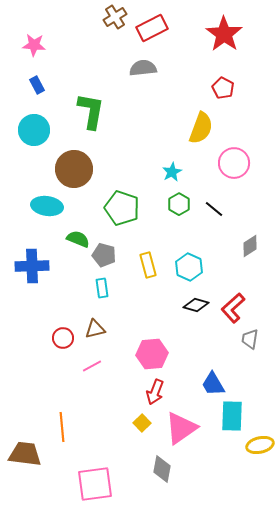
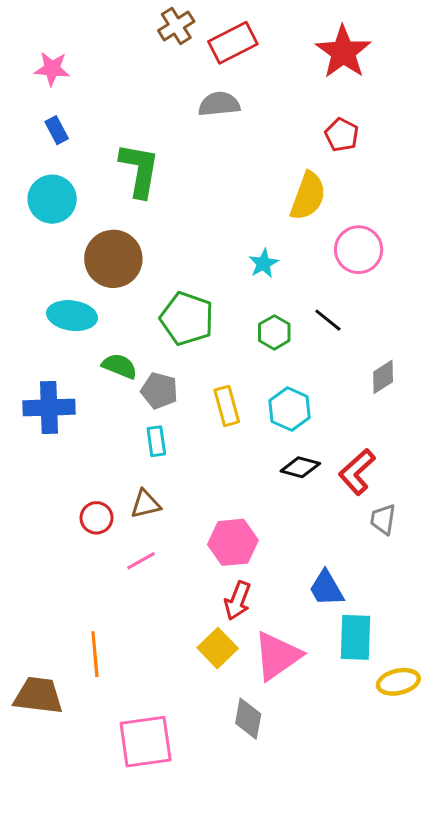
green hexagon: (179, 204) -> (274, 332), moved
yellow square: (142, 423) -> (218, 648), size x1.4

